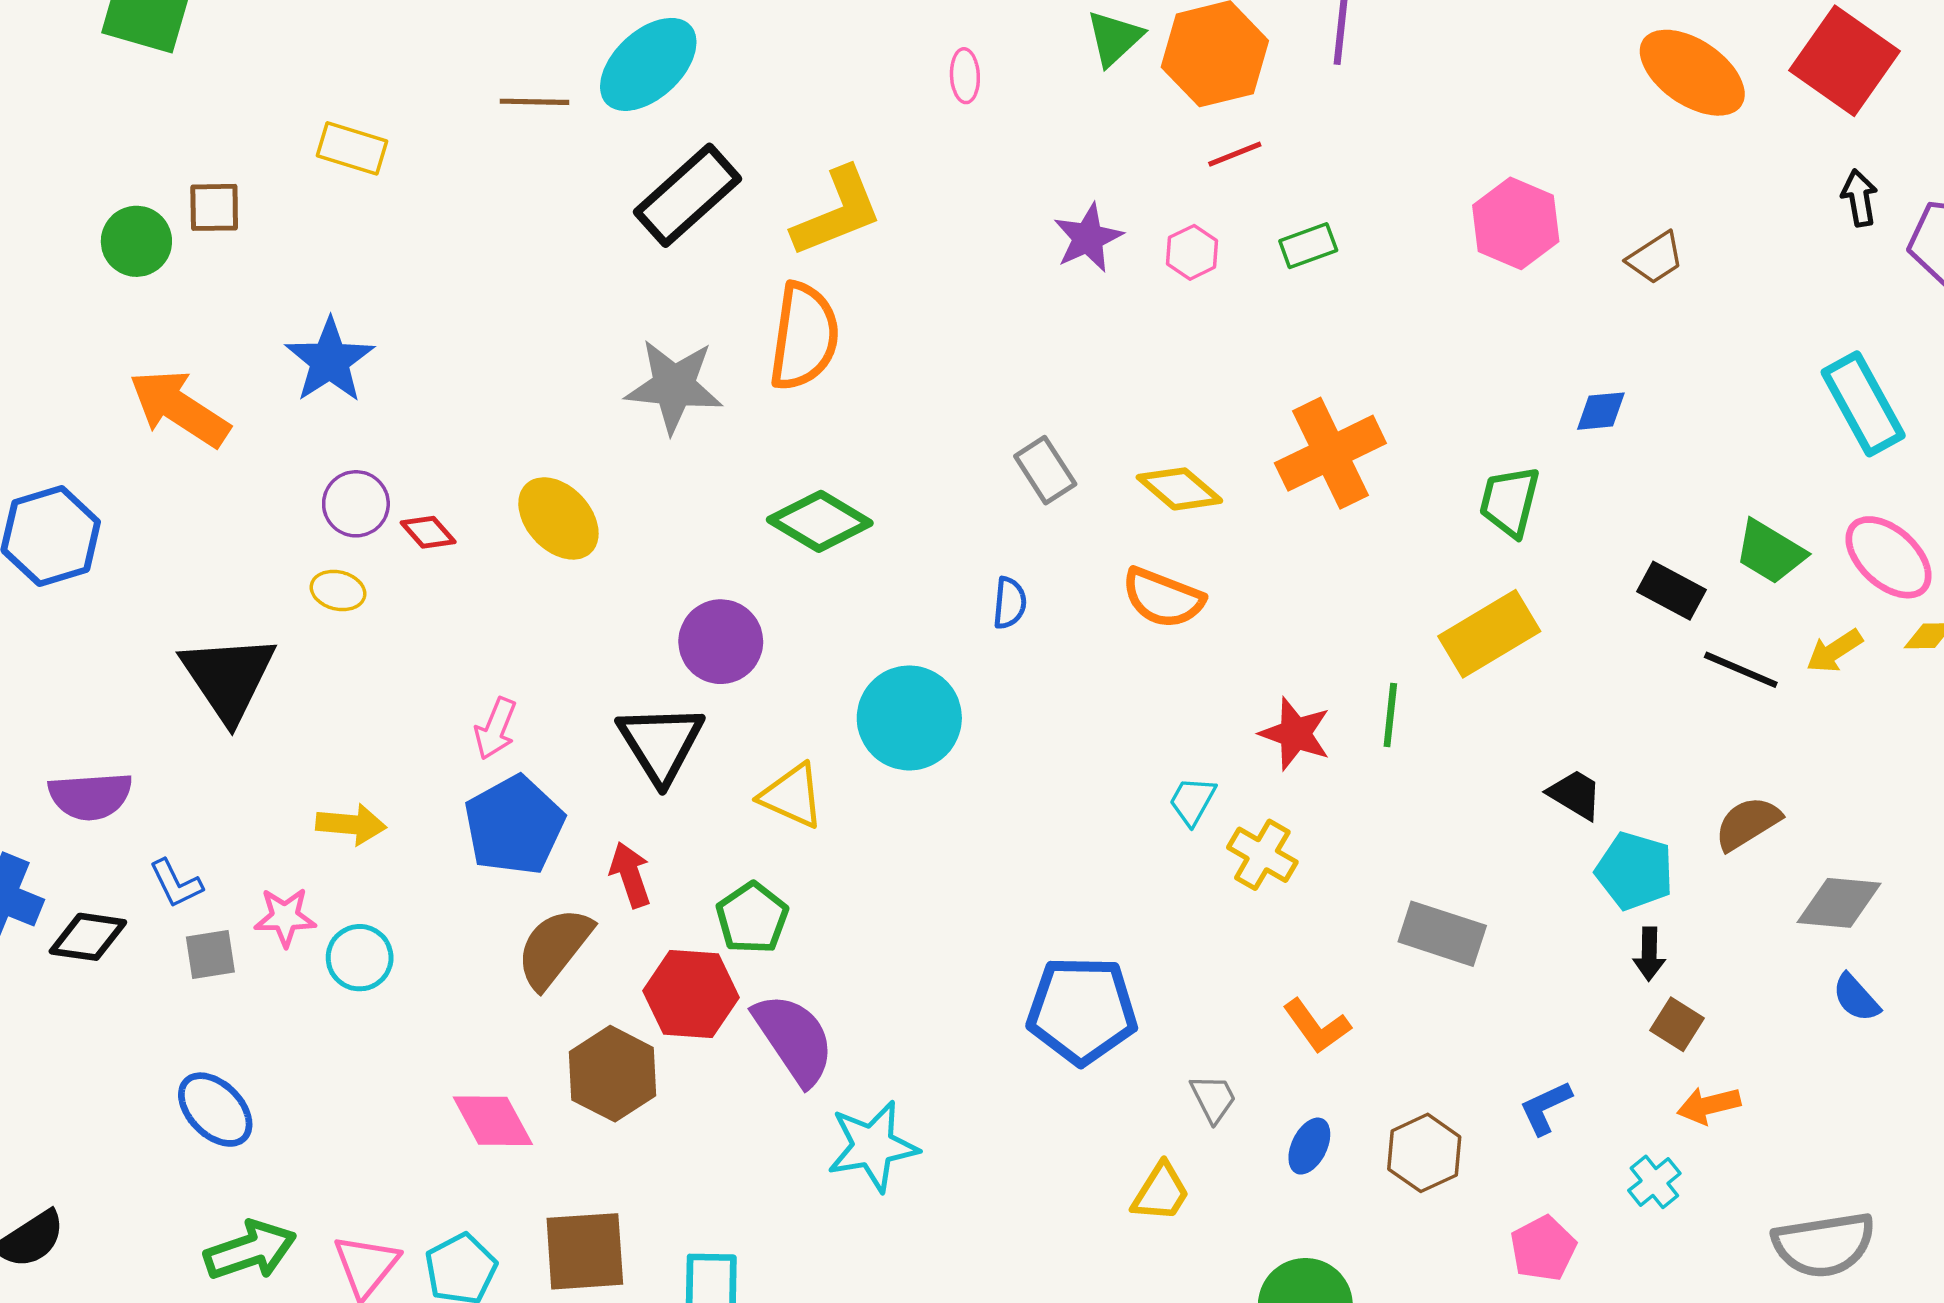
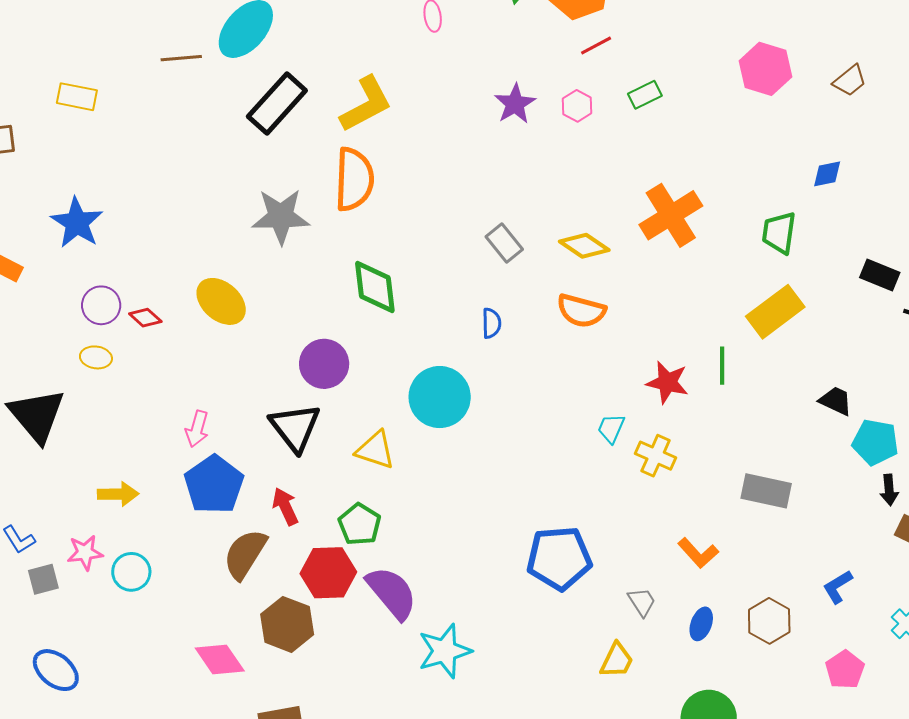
green diamond: (820, 521) -> (375, 287), turned 58

